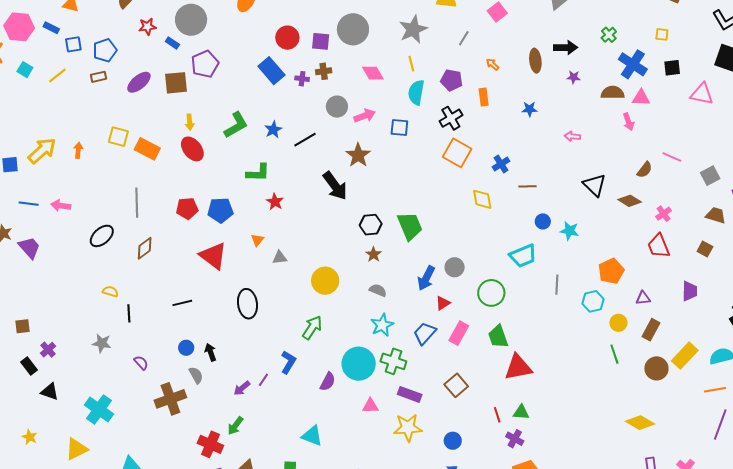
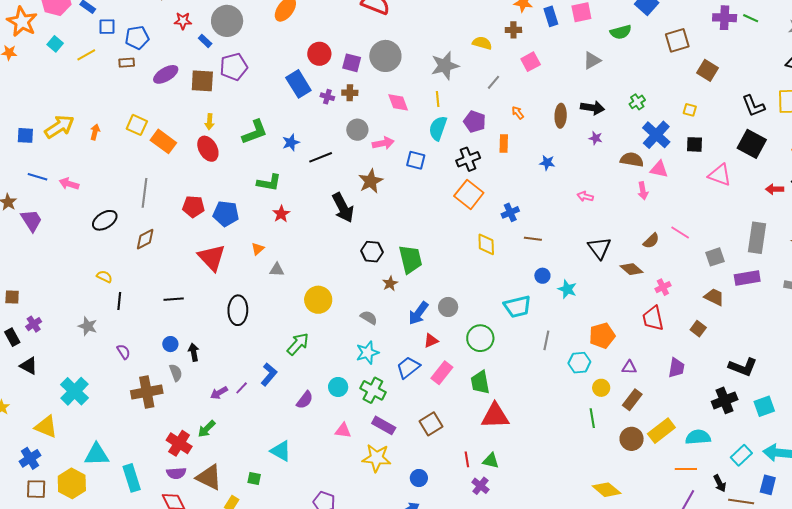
brown star: (374, 254) -> (390, 283), moved
cyan circle: (359, 364) -> (338, 387), size x0.6
yellow triangle: (76, 449) -> (46, 427), turned 40

